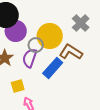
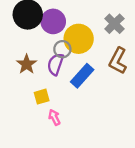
purple circle: (16, 31) -> (53, 21), moved
brown L-shape: (71, 52) -> (118, 61), moved, turned -95

